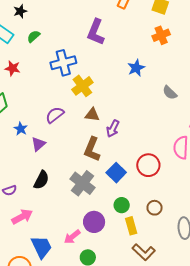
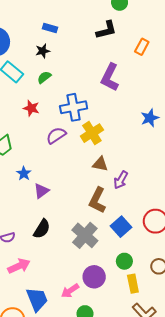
black star: (20, 11) -> (43, 51), moved
red star: (13, 68) -> (31, 108), moved
purple semicircle: (55, 115) -> (56, 135), moved

